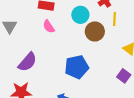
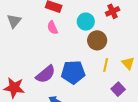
yellow line: (115, 19) -> (106, 65), moved
purple semicircle: (27, 62) -> (46, 74), moved

